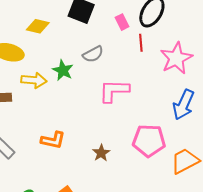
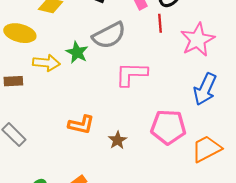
gray semicircle: (93, 54) -> (109, 35), size x1.5
orange L-shape: (53, 140) -> (81, 125), moved

